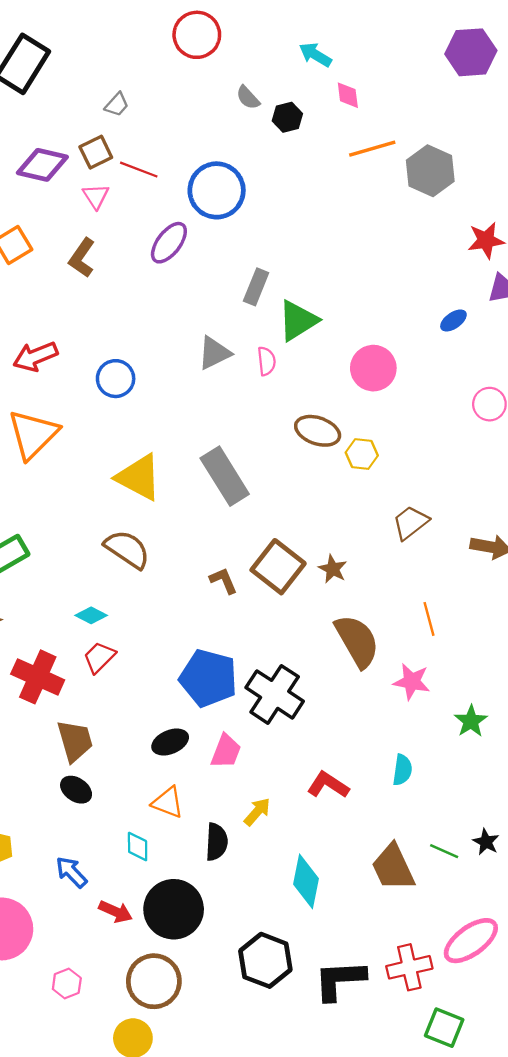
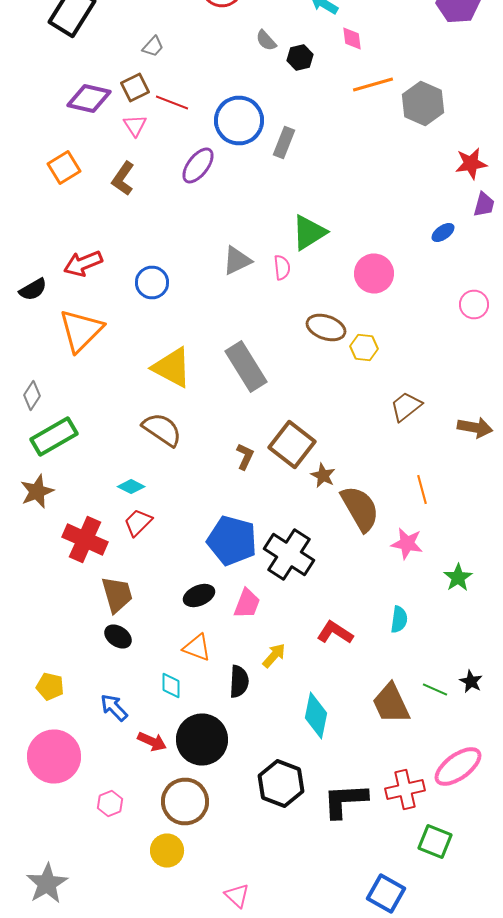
gray rectangle: (256, 287) -> (284, 142), moved
brown star: (333, 569) -> (323, 476), moved
brown L-shape: (224, 581) -> (245, 456), turned 48

